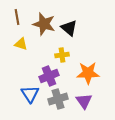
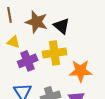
yellow cross: (62, 55) -> (55, 53), size x1.6
purple cross: (49, 76) -> (28, 61), moved

